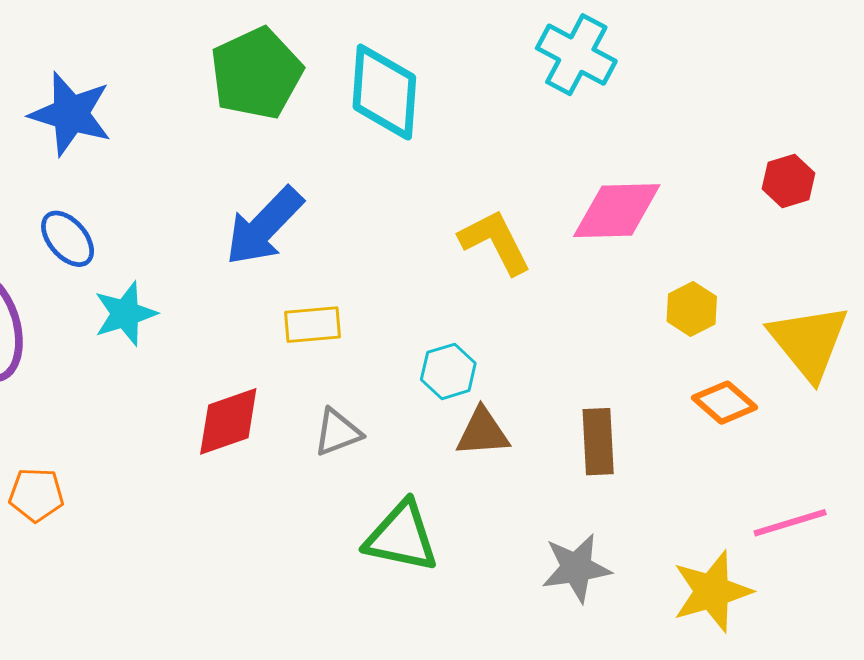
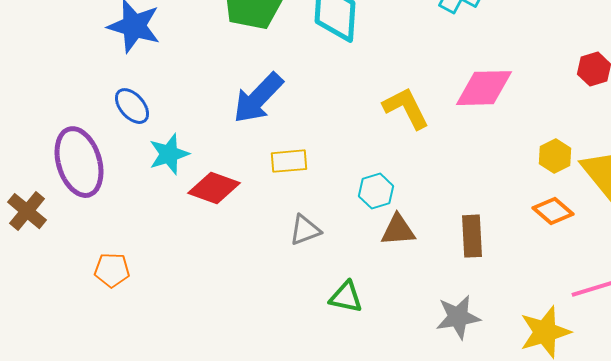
yellow hexagon: (692, 309) -> (555, 156), moved
red diamond: (228, 421) -> (214, 188), moved, turned 39
green triangle: (402, 537) -> (346, 297), size x0.7

